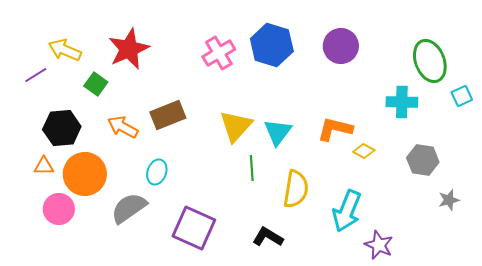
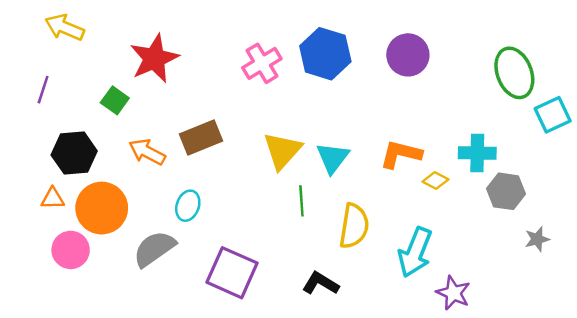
yellow arrow: (65, 50) -> (65, 27), moved
purple line: (36, 75) -> (43, 90), turned -40
cyan square: (462, 96) -> (553, 115), size x1.4
cyan cross: (402, 102) -> (477, 153), moved

